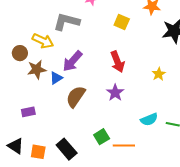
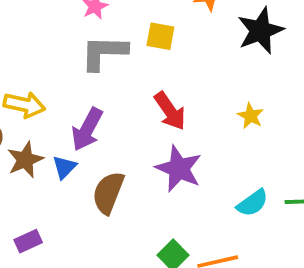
gray L-shape: (67, 22) -> (104, 53), moved
purple star: (115, 93) -> (179, 169), size x1.4

